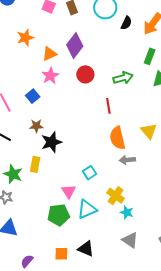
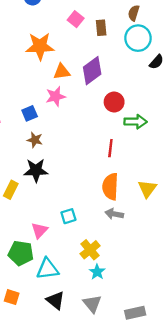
orange star: (25, 38) -> (40, 46), size x1.4
red circle: (85, 74) -> (114, 102), moved
brown star: (36, 126) -> (35, 140), moved
cyan triangle: (87, 209) -> (47, 269), moved
black triangle: (86, 249) -> (55, 300), moved

